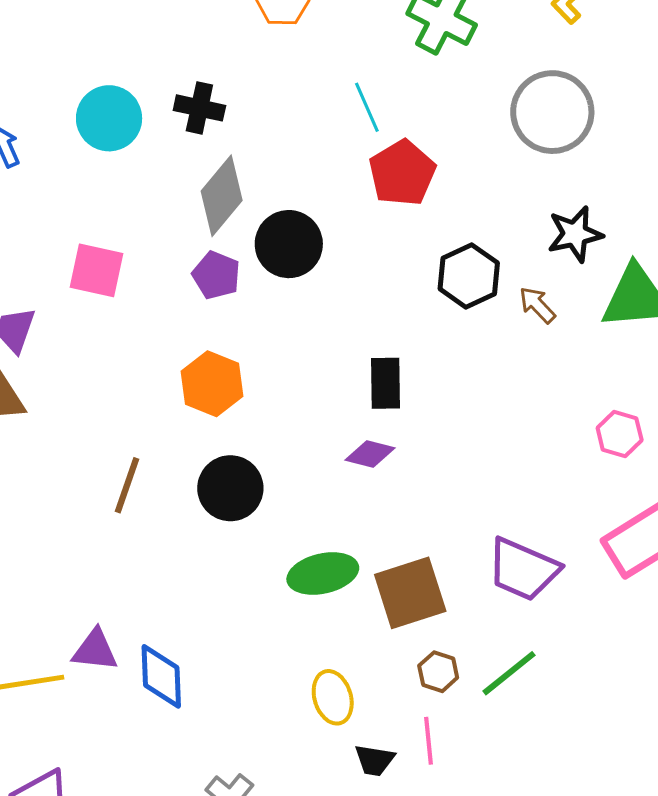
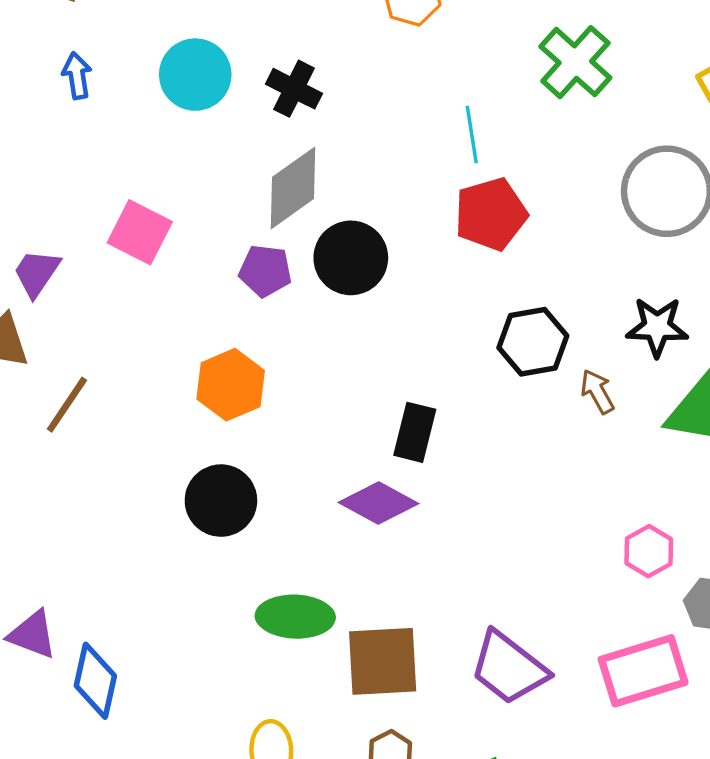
purple pentagon: (216, 275) -> (265, 271), turned -30
purple diamond: (370, 454) -> (379, 503), size x1.4
brown line: (127, 485) -> (67, 405), moved

